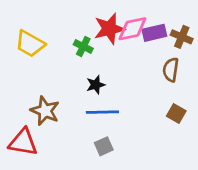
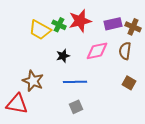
pink diamond: (132, 29) -> (97, 51), moved
yellow trapezoid: (30, 44) -> (40, 30), moved
green cross: (83, 46) -> (59, 25), moved
black star: (96, 85) -> (63, 56), moved

